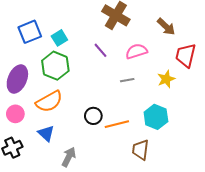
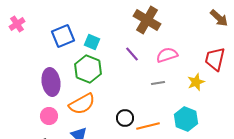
brown arrow: (166, 27) -> (219, 18), moved
cyan square: (59, 38) -> (92, 42), turned -35
purple ellipse: (17, 79) -> (51, 82), turned -32

